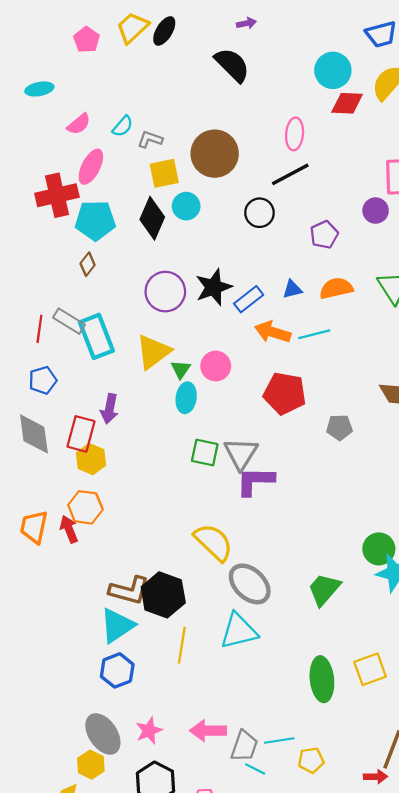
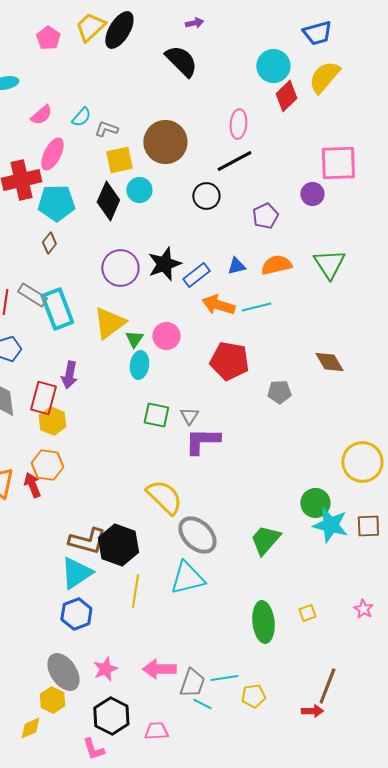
black ellipse: (164, 31) -> (119, 30), size x1.4
red diamond: (347, 103) -> (286, 96), turned -48
gray triangle: (241, 454) -> (189, 416), size x0.6
yellow square: (370, 669) -> (307, 613), size x0.6

